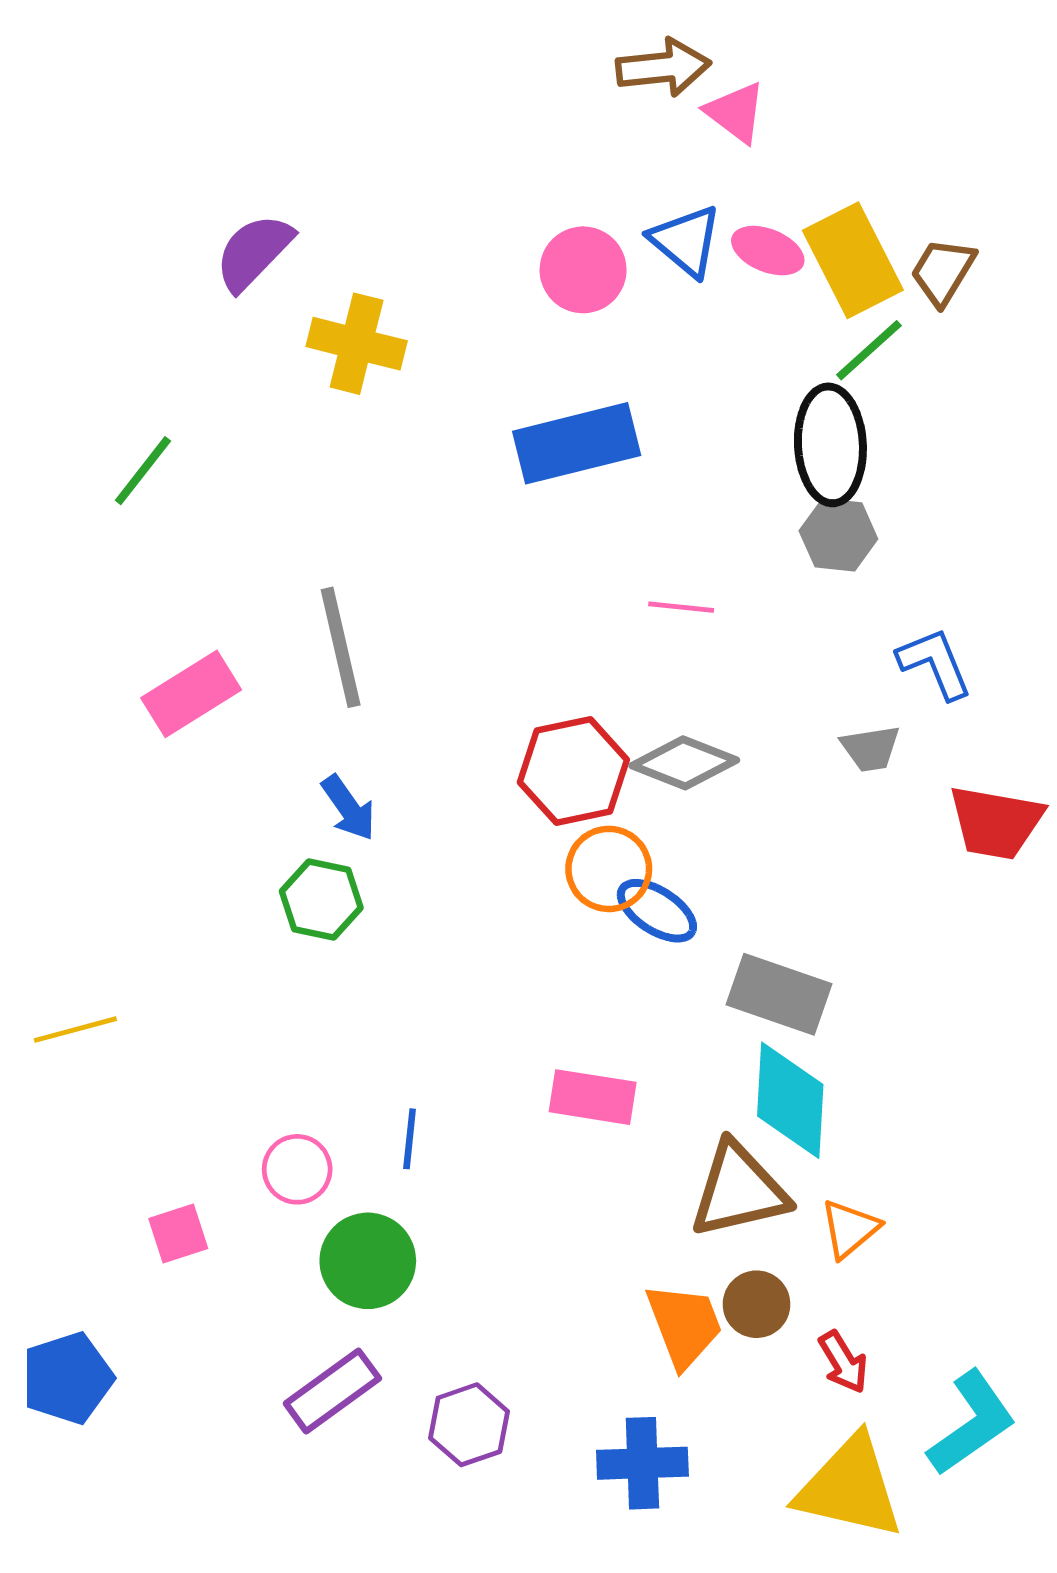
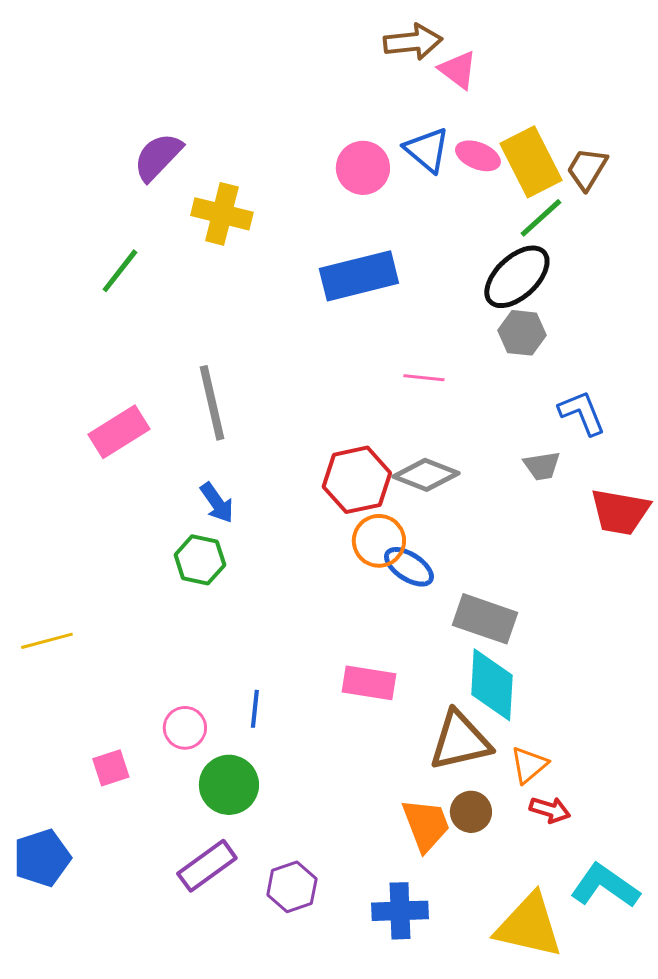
black ellipse: (830, 445) -> (517, 277), turned 50
green line: (143, 471) -> (120, 271), moved
red arrow: (843, 1362) -> (550, 810), moved, turned -42
cyan L-shape: (972, 1423) -> (605, 886), turned -110

